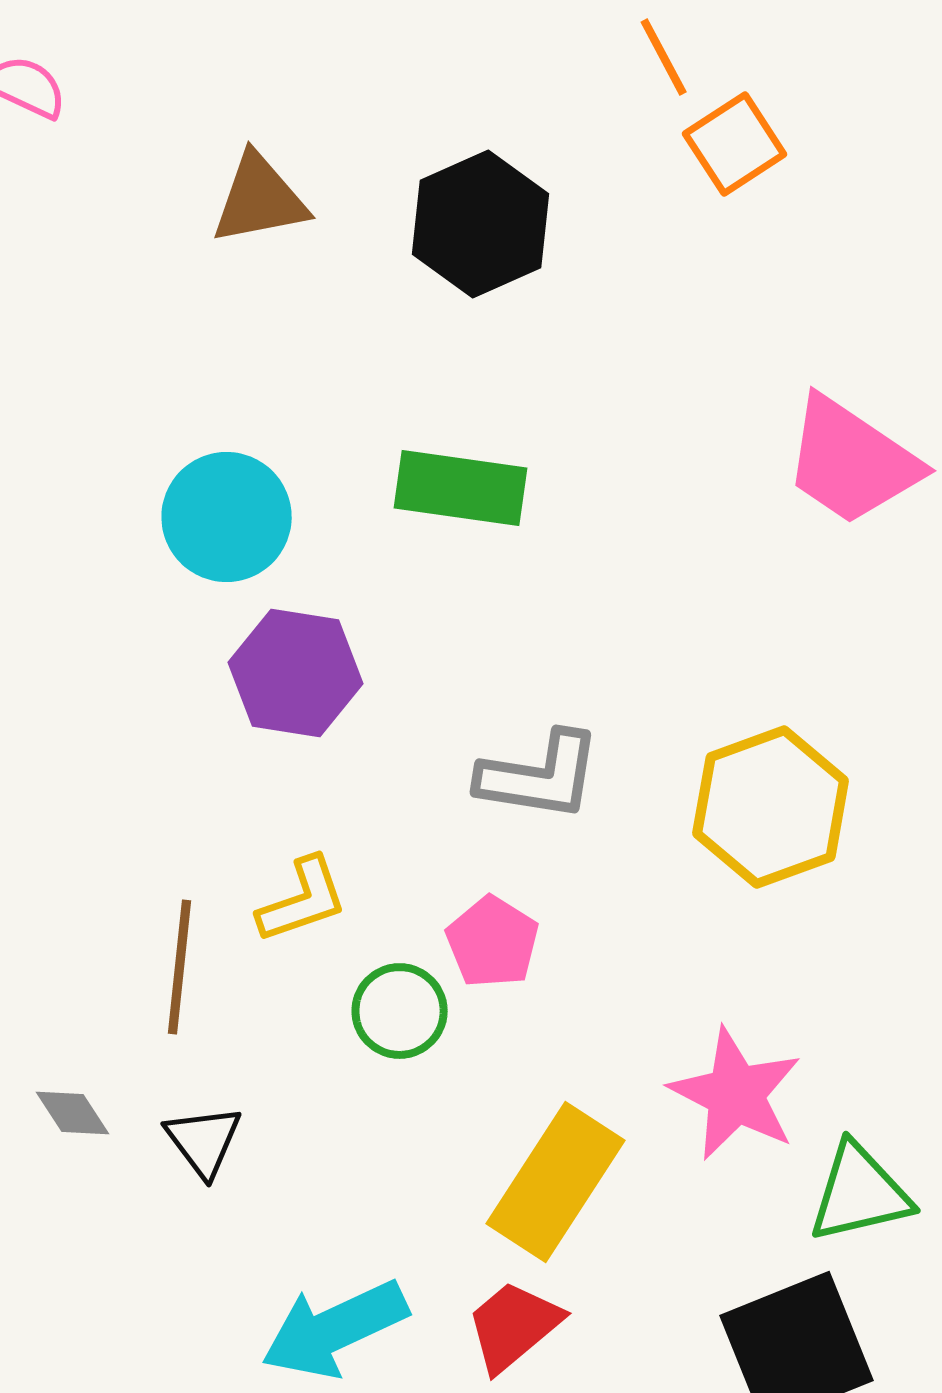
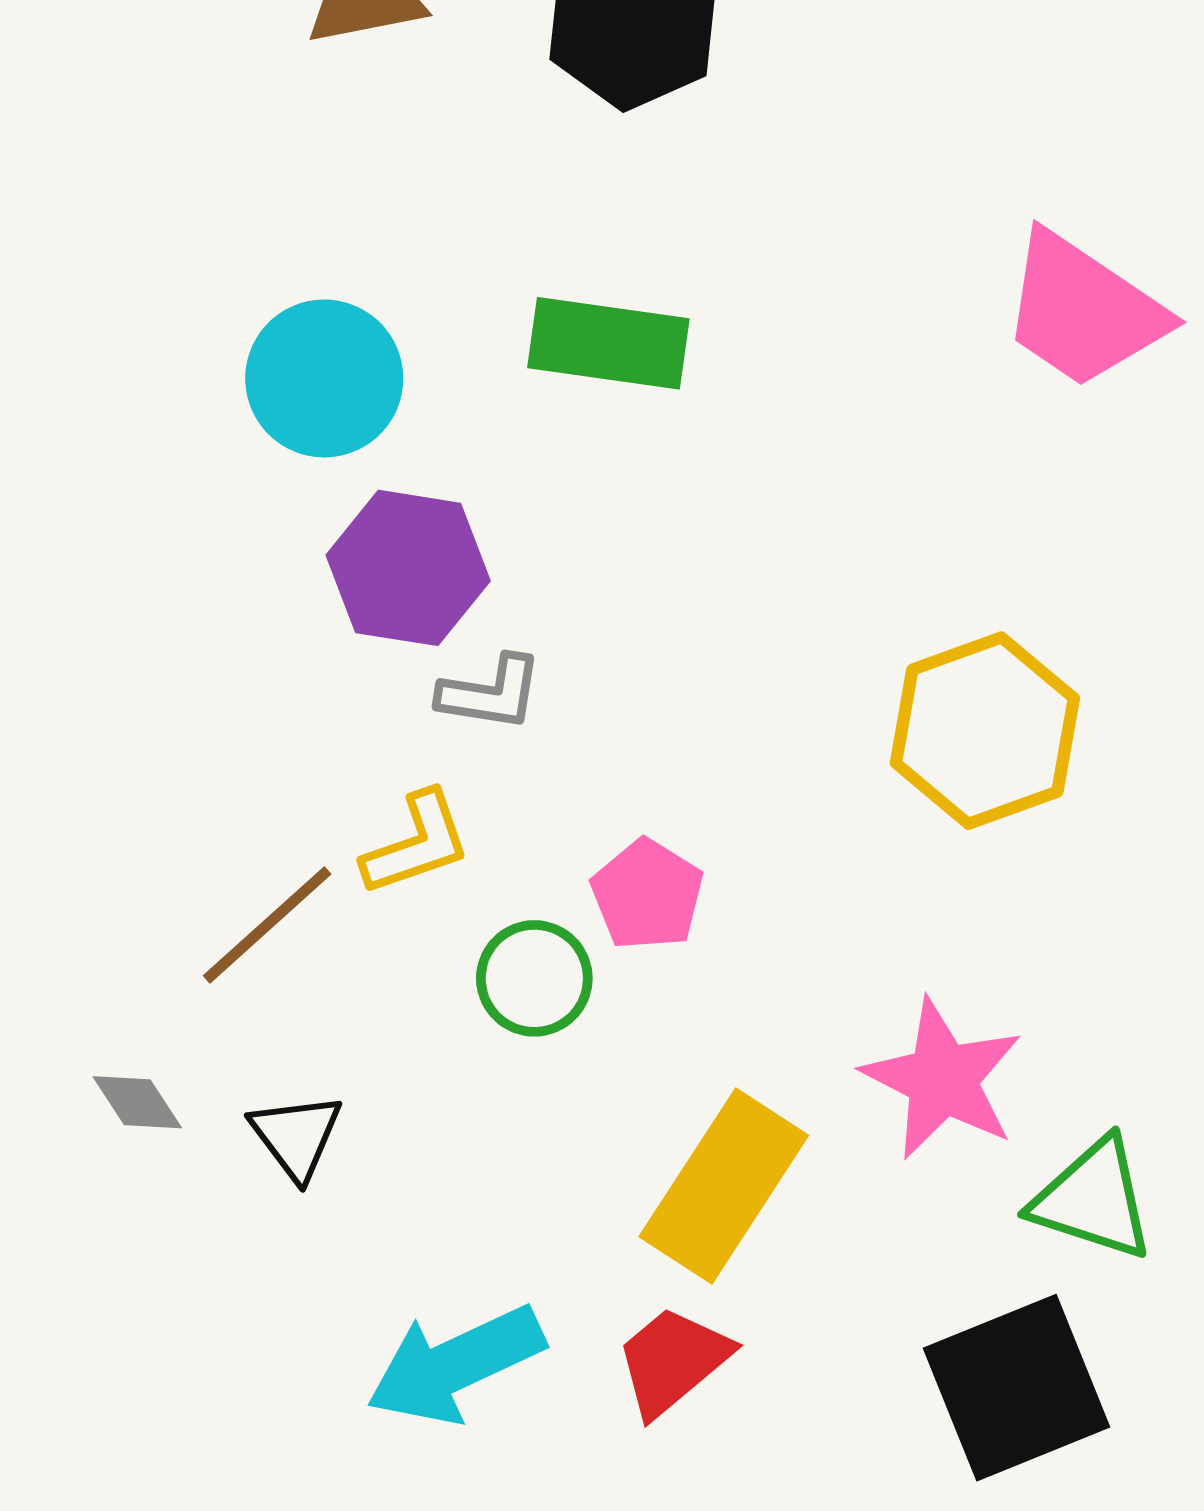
gray L-shape: (540, 776) -> (491, 693), moved, size x0.7
brown line: (180, 967) -> (267, 925), turned 42
green triangle: (860, 1193) -> (1093, 1199), turned 31

